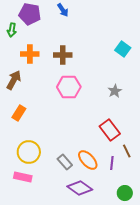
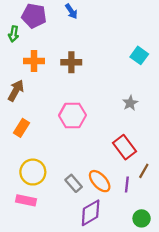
pink hexagon: (69, 87) -> (72, 115), moved
brown line: (127, 151) -> (144, 171), turned 56
purple diamond: (80, 188) -> (91, 213), turned -65

